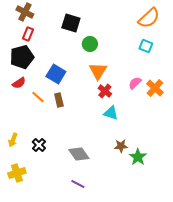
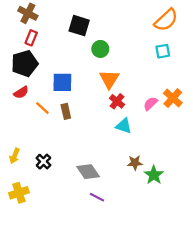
cyan square: (146, 46) -> (163, 51), turned -32
blue square: (56, 74) -> (62, 82), turned -30
pink semicircle: (135, 83) -> (150, 104), moved
purple line: (78, 184) -> (97, 197), moved

